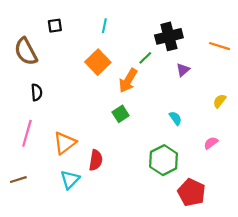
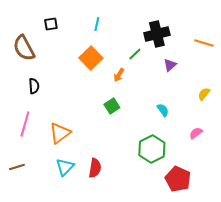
orange arrow: (128, 81) -> (119, 75), size x0.6
red semicircle: (96, 160) -> (95, 168), moved

